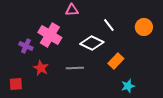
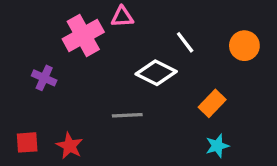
pink cross: (50, 35) -> (83, 35), moved, turned 30
orange rectangle: (116, 61) -> (212, 103), moved
red star: (41, 68) -> (70, 146), moved

